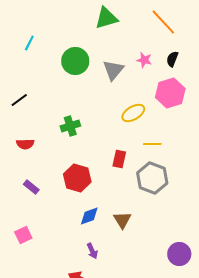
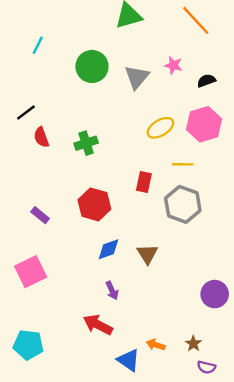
black semicircle: (172, 59) -> (206, 81), moved, turned 49
pink hexagon: (170, 93) -> (204, 124), moved
red semicircle: (25, 144) -> (41, 137), moved, turned 72
pink square: (23, 235) -> (31, 272), size x1.5

